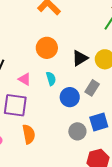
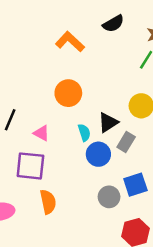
black triangle: (80, 58) -> (108, 122), moved
cyan semicircle: (51, 79) -> (84, 133), moved

